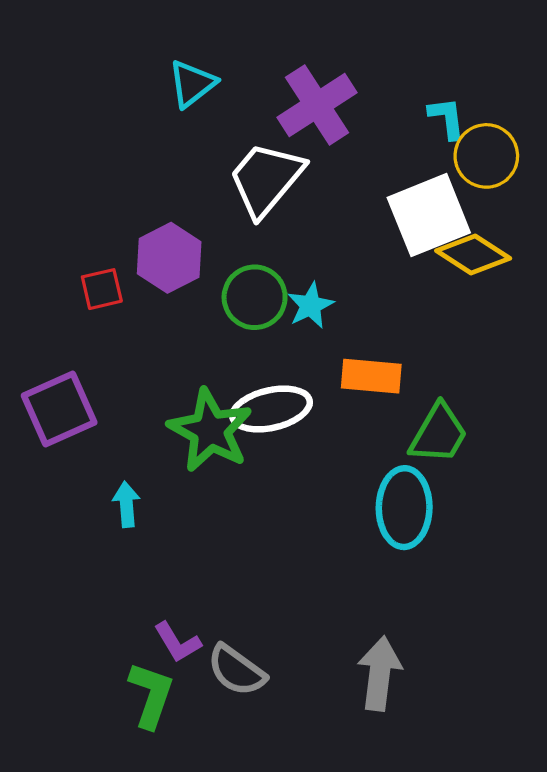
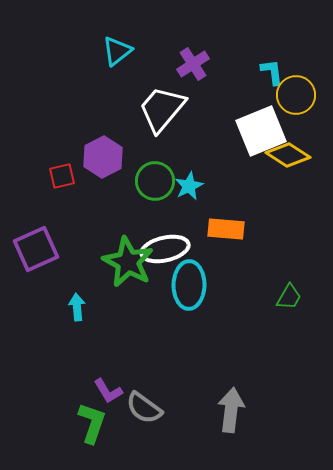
purple cross: (317, 105) -> (193, 64), size x0.7
green trapezoid: (439, 434) -> (289, 297), moved, size x0.7
cyan ellipse: (404, 508) -> (189, 285), moved

